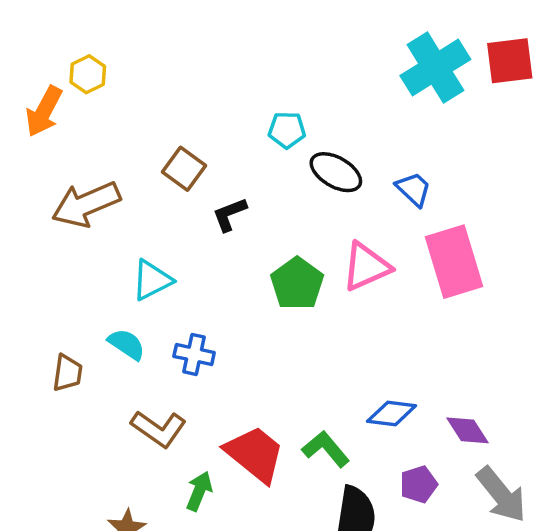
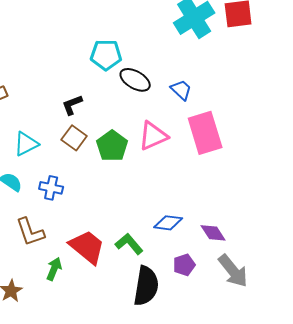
cyan pentagon: (287, 130) -> (106, 55), size x1.4
brown square: (184, 169) -> (74, 138), moved
brown L-shape: (159, 429) -> (30, 232), turned 36

